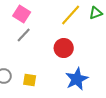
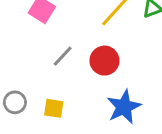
gray line: (24, 35) -> (63, 56), moved

